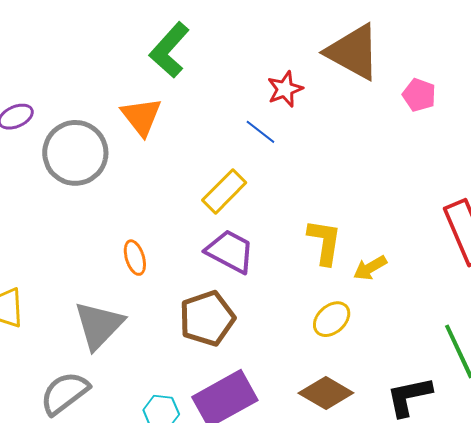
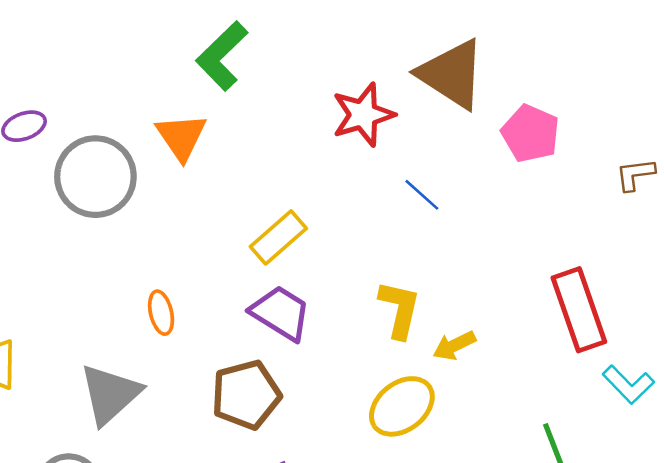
red star: (285, 89) -> (363, 115), size x1.4
pink pentagon: (419, 95) -> (530, 133), size x1.4
blue line: (260, 132) -> (422, 195), moved
yellow ellipse: (332, 319) -> (402, 406), size x1.4

